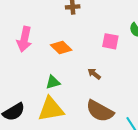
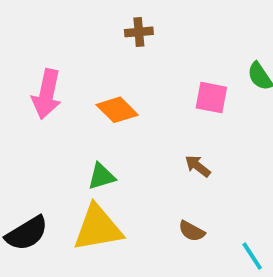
brown arrow: (94, 74) -> (198, 166), moved
brown semicircle: (100, 111) -> (192, 231), size x0.5

